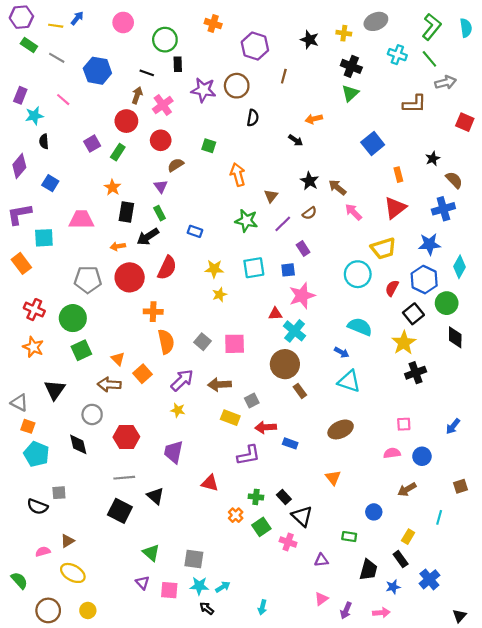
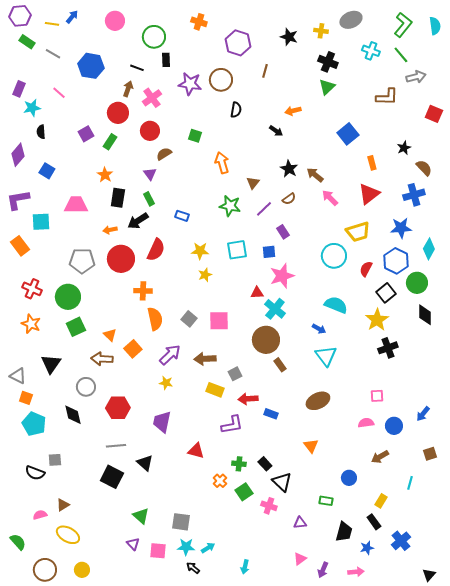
cyan triangle: (349, 381) -> (326, 356), turned 35
blue arrow: (453, 426) -> (423, 414), moved

